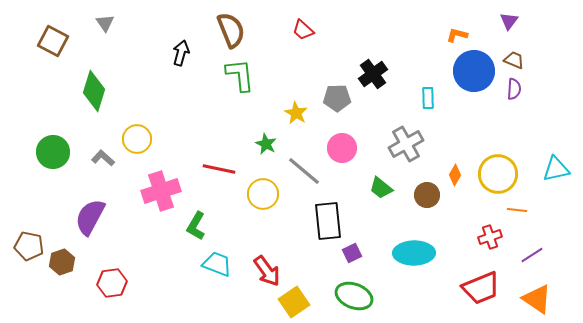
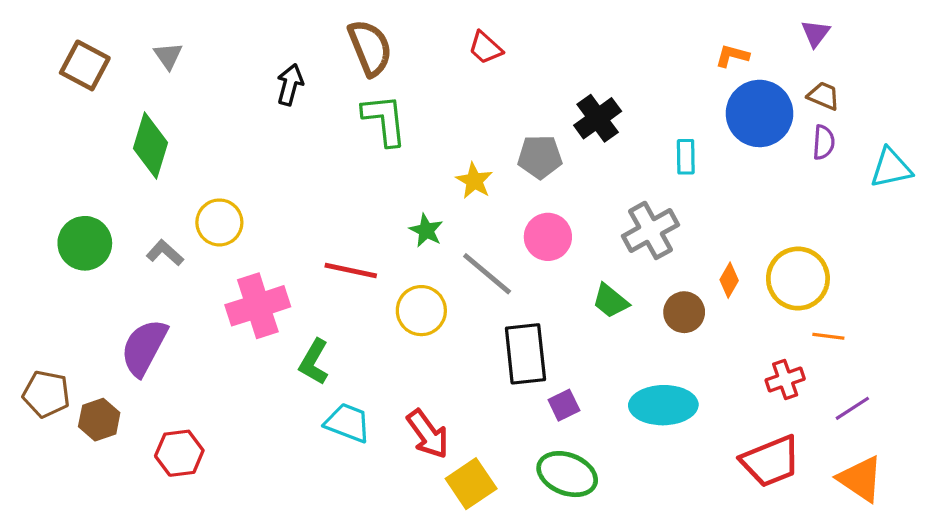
gray triangle: (105, 23) -> (168, 56), moved
cyan triangle: (556, 169) -> (891, 168), moved

